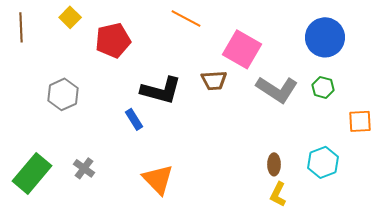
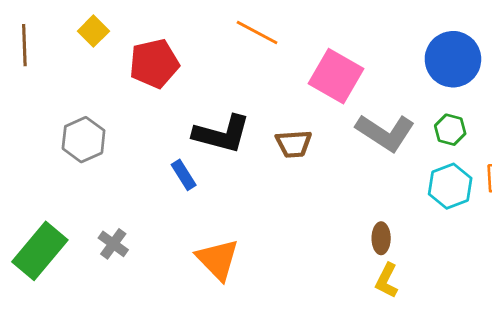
brown trapezoid: (214, 80) -> (294, 144), moved
cyan hexagon: (323, 162) -> (450, 186), moved

